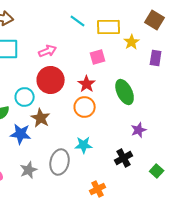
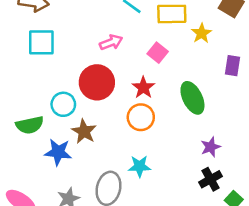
pink arrow: (48, 51) -> (111, 42), moved
pink square: (98, 57) -> (158, 53), turned -35
purple rectangle: (156, 58) -> (233, 66), moved
black cross: (124, 158) -> (211, 179), moved

